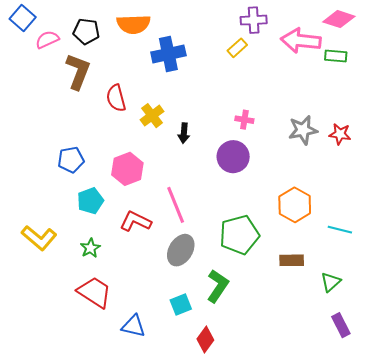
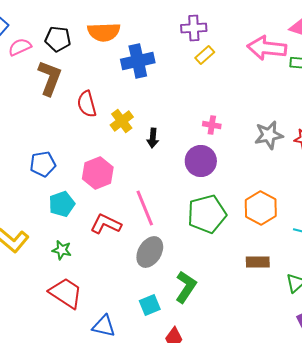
purple cross: (254, 20) -> (194, 28), moved
green pentagon: (239, 235) -> (207, 214), moved
green star: (90, 248) -> (62, 250), turned -30

